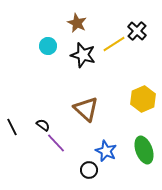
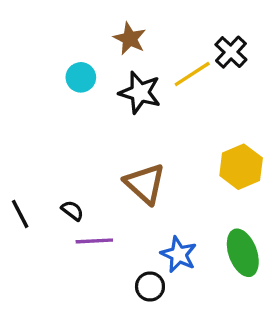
purple line: (56, 143) -> (94, 241), turned -50

